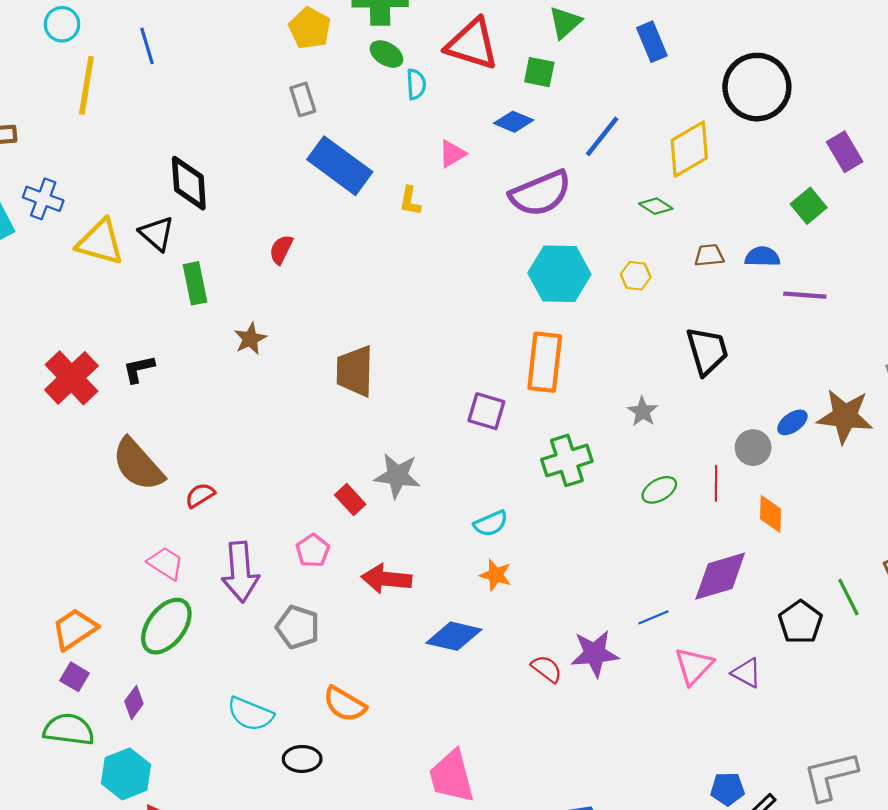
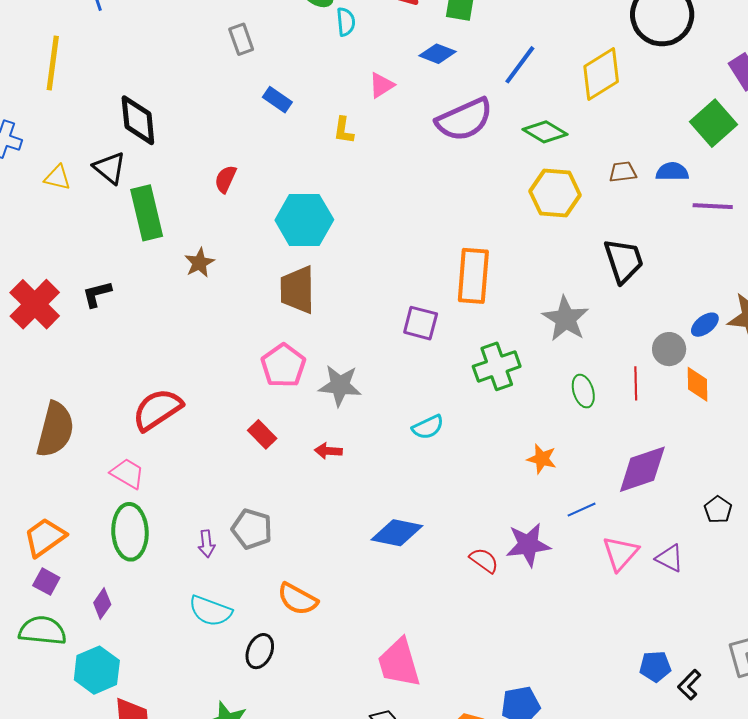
yellow line: (86, 85) -> (53, 63), moved
blue rectangle: (340, 166) -> (277, 100), size x0.5
green diamond: (656, 206) -> (545, 132), moved, size x1.4
green square: (809, 206) -> (714, 123), size x1.4
yellow triangle: (100, 242) -> (57, 178), size x0.6
cyan hexagon: (559, 274) -> (304, 220), moved
yellow hexagon: (636, 276) -> (555, 193), size x1.8
green rectangle: (195, 283) -> (147, 213), size x1.4
gray star: (643, 412) -> (566, 319), size x1.6
brown semicircle: (138, 465) -> (55, 430), moved, turned -122
green ellipse: (659, 490) -> (583, 391), turned -76
red semicircle: (200, 495) -> (157, 409), size x1.8
red rectangle: (350, 500) -> (262, 434), moved
orange diamond: (770, 514) -> (698, 384), moved
pink pentagon: (313, 551) -> (283, 366), moved, size x1.4
purple arrow: (240, 572) -> (207, 544), moved, size x0.5
orange star: (496, 575) -> (542, 459), moved
red arrow: (386, 579) -> (328, 451), moved, size x0.6
black pentagon: (800, 622) -> (718, 510), size x0.7
green ellipse: (166, 626) -> (130, 532), turned -38
black ellipse: (302, 759) -> (260, 651), turned -64

